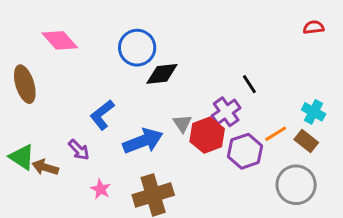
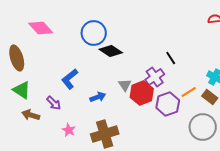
black diamond: (162, 74) -> (111, 51), turned 40
blue arrow: (143, 141) -> (98, 97), size x0.6
green triangle: (22, 157) -> (22, 90), moved

